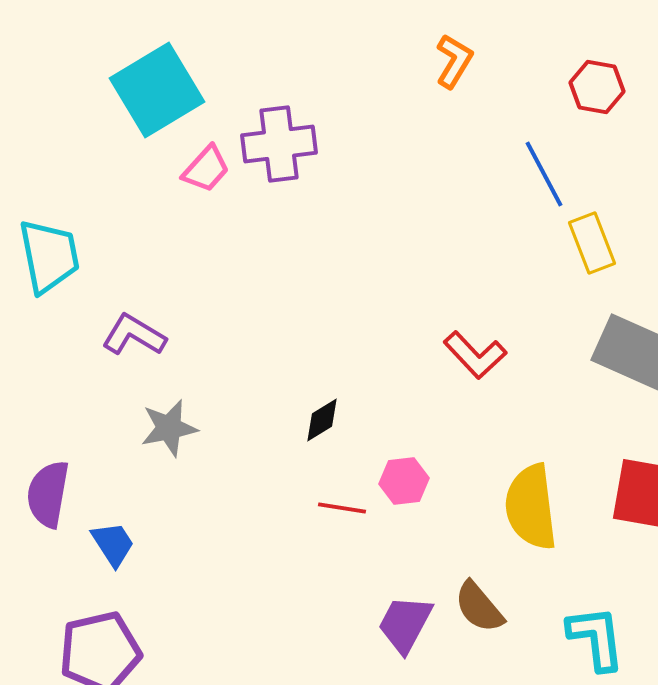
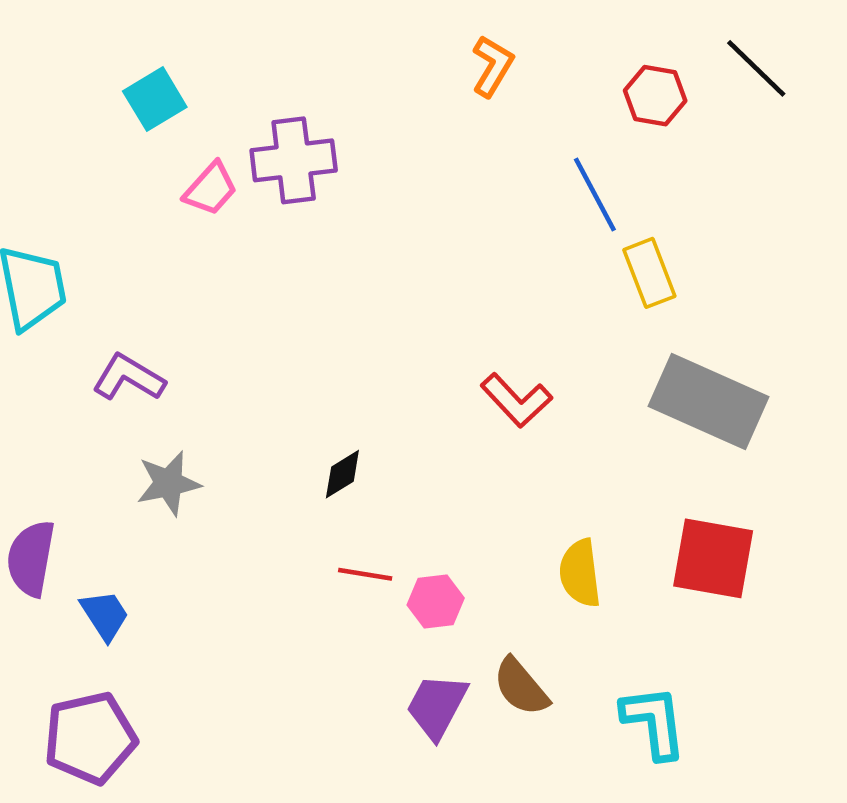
cyan square: (157, 90) -> (155, 99), size x0.6
pink hexagon: (404, 481) -> (436, 602), moved
yellow semicircle: (531, 507) -> (580, 573), size x0.7

